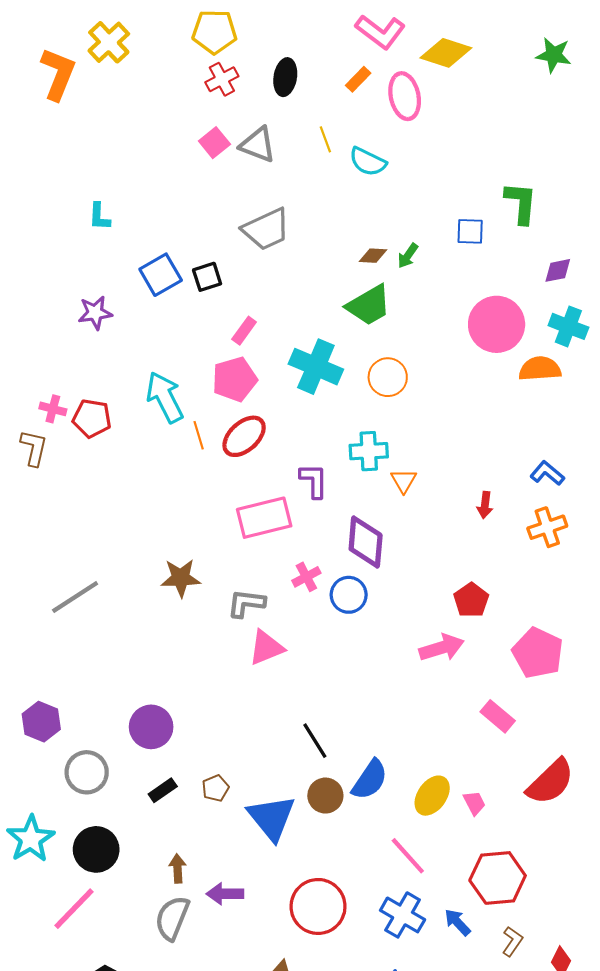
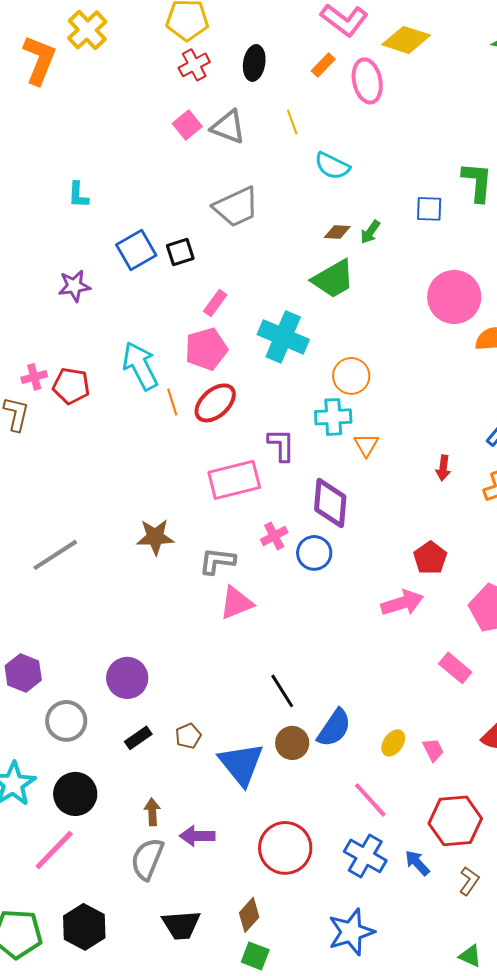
cyan semicircle: (368, 162) -> (332, 166), moved
orange circle: (388, 377) -> (351, 376), moved
pink cross: (53, 409) -> (34, 377), turned -30
yellow ellipse: (432, 796) -> (393, 743), size x0.7

